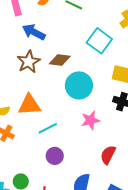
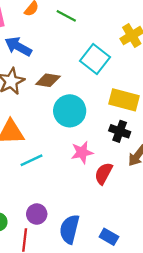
red semicircle: (108, 155) -> (104, 173), moved
purple circle: (55, 156) -> (37, 214), moved

